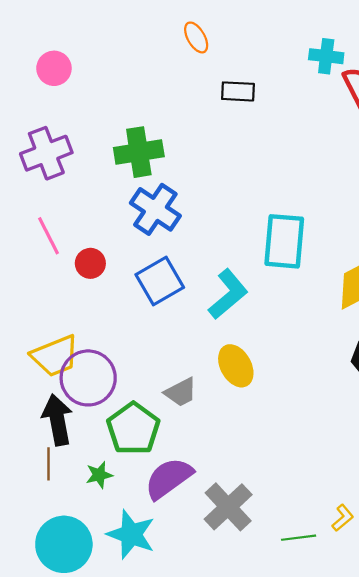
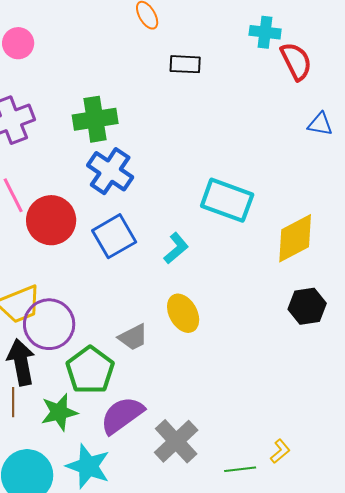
cyan rectangle: (284, 241) -> (227, 200), turned -75
red circle: (90, 263) -> (51, 220), size x1.8
cyan L-shape: (228, 294) -> (176, 248), size x0.7
green star: (99, 475) -> (59, 412), size x1.5

